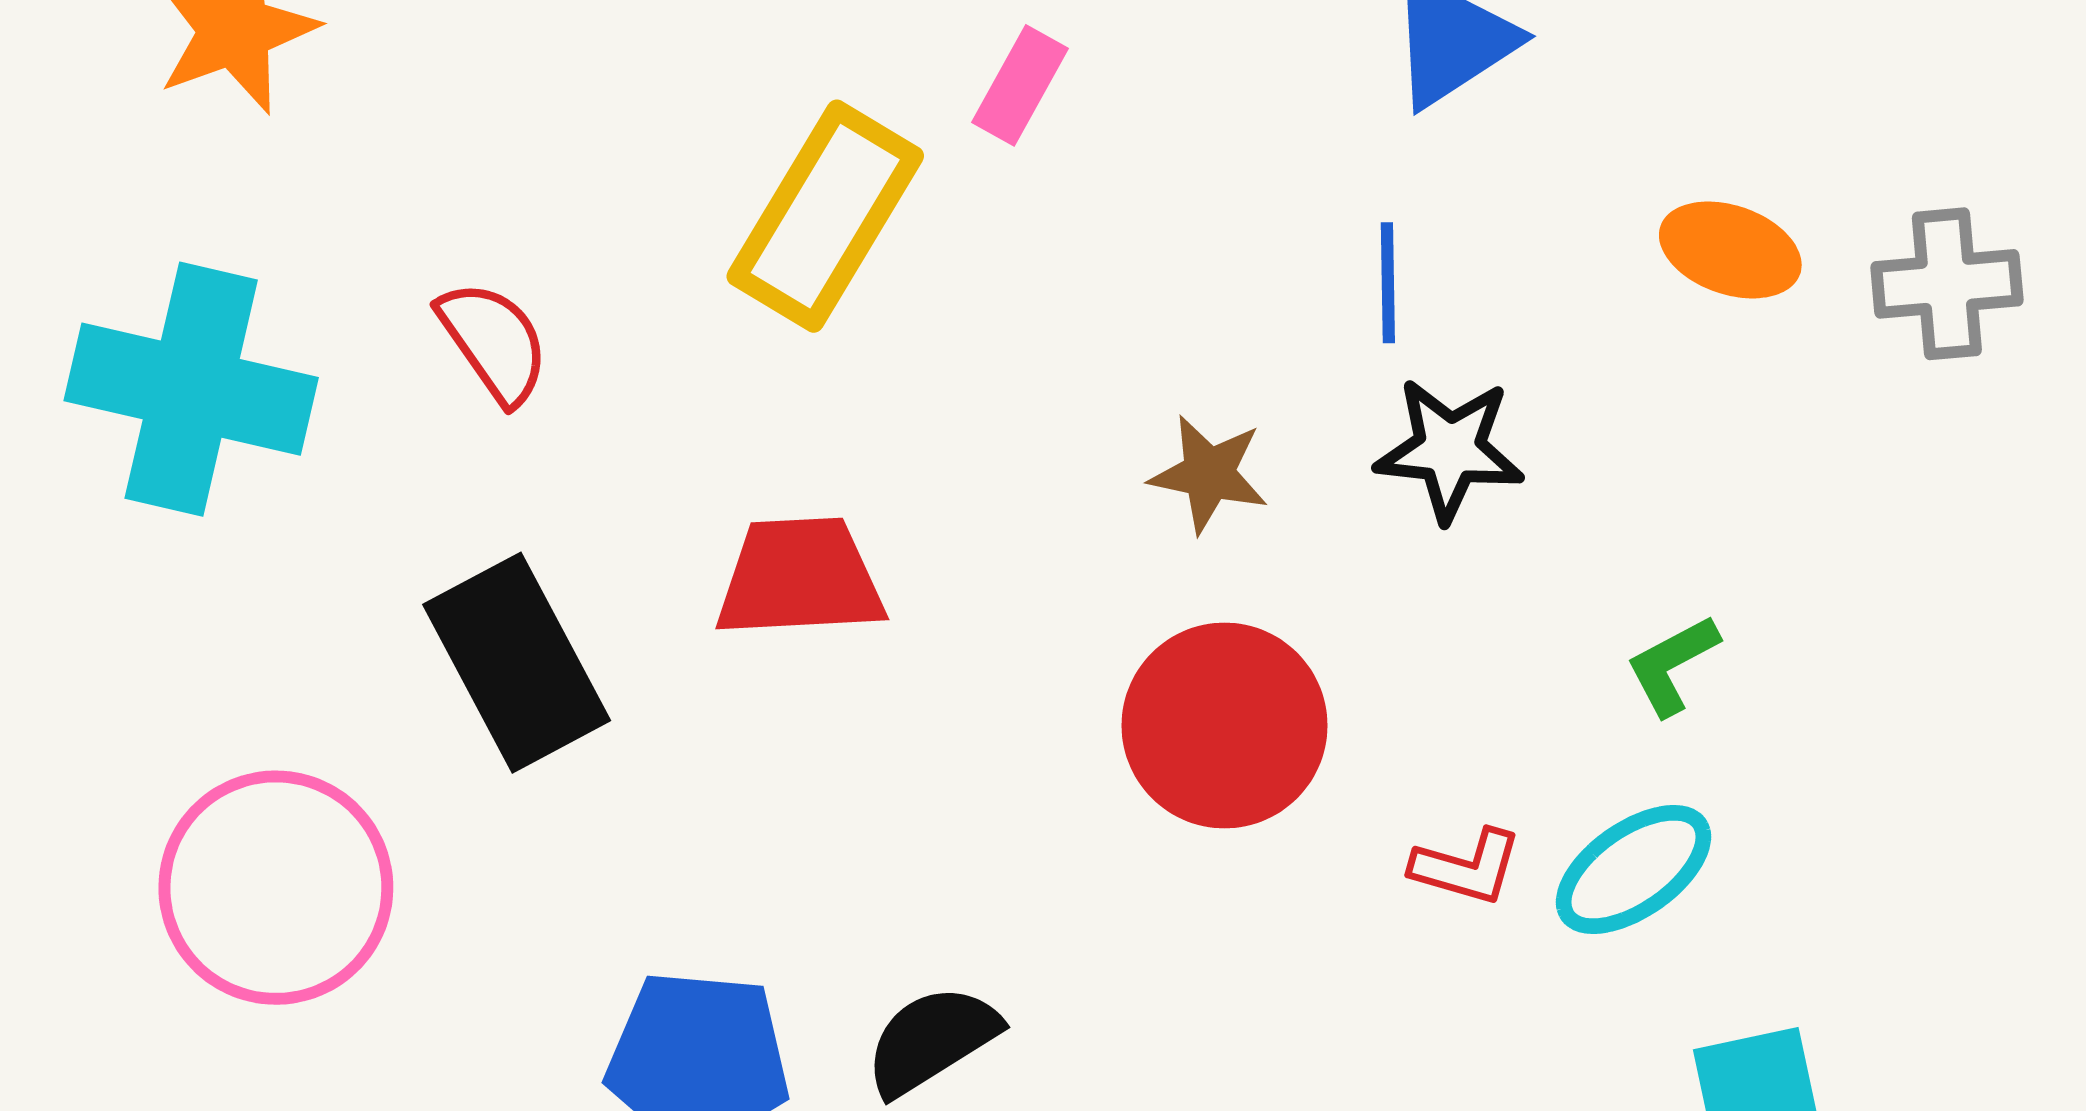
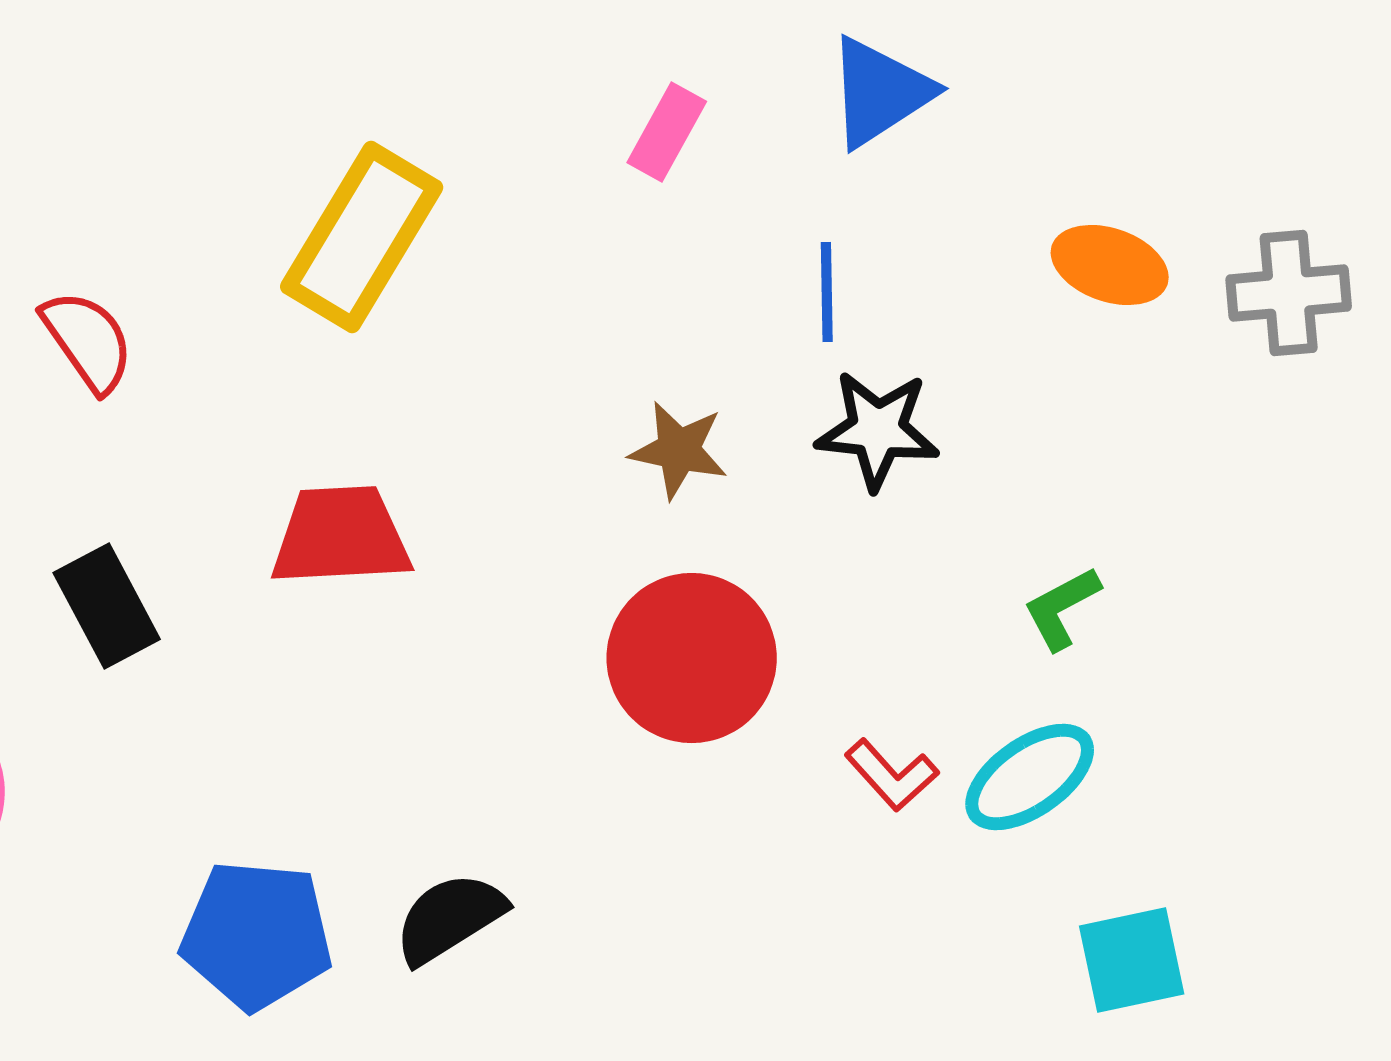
pink rectangle: (1020, 85) -> (667, 132), moved
black rectangle: (517, 663) -> (107, 606), size x0.7
red L-shape: (1467, 867) -> (892, 775), turned 32

